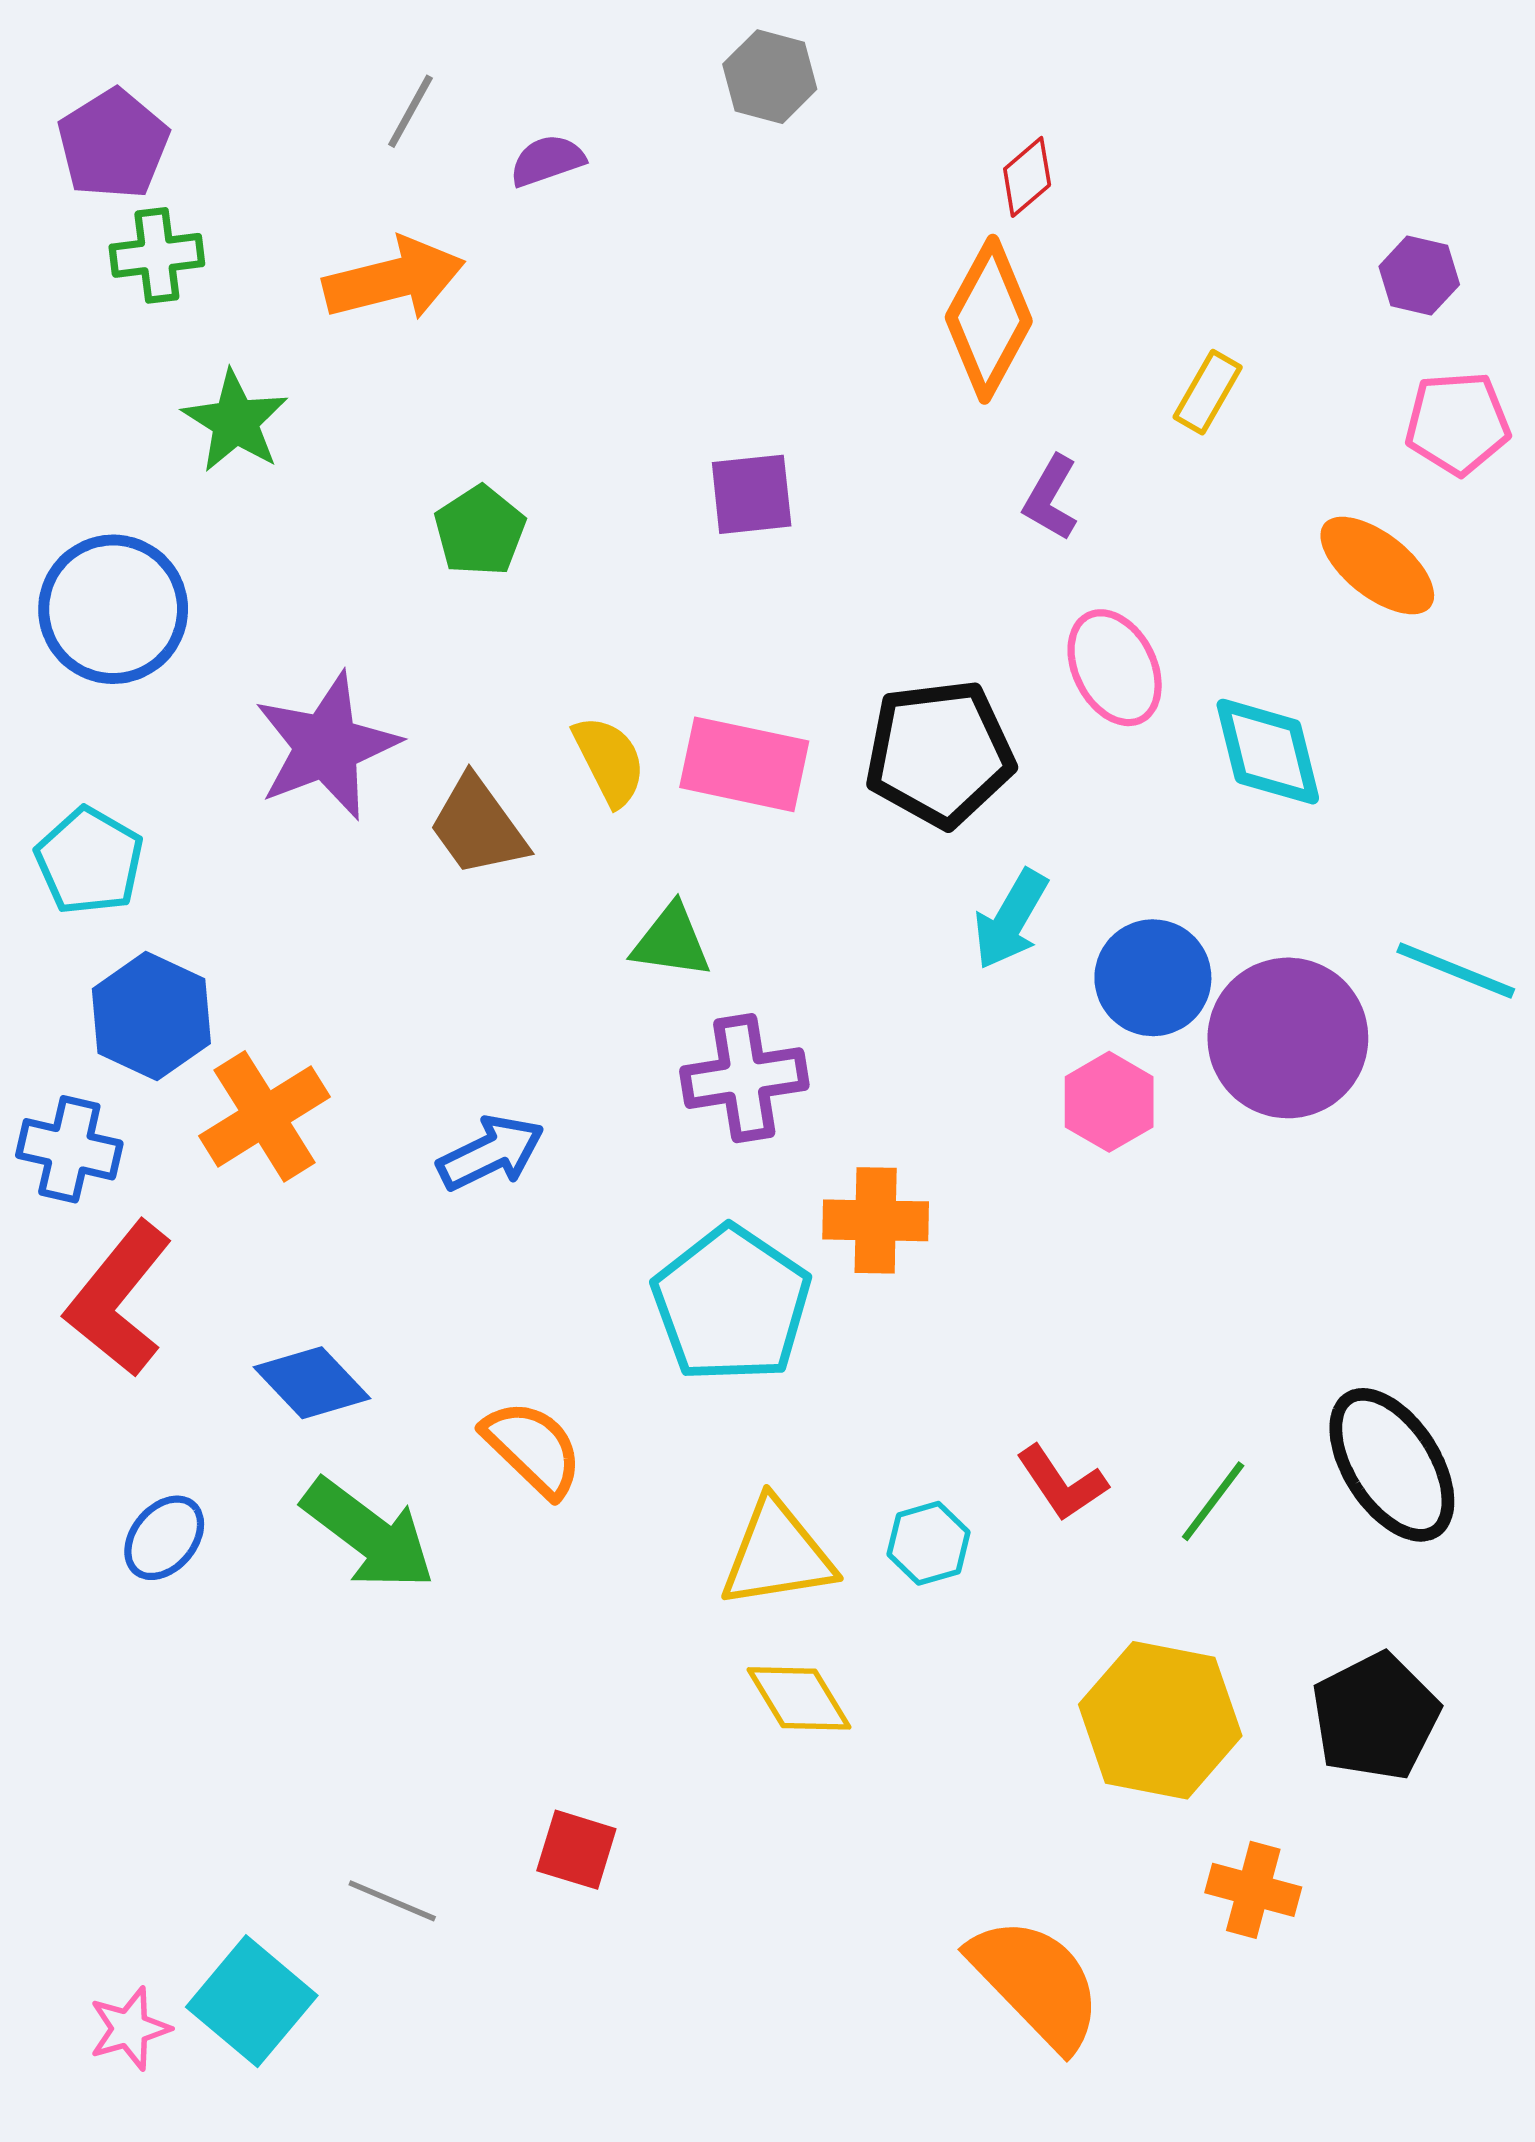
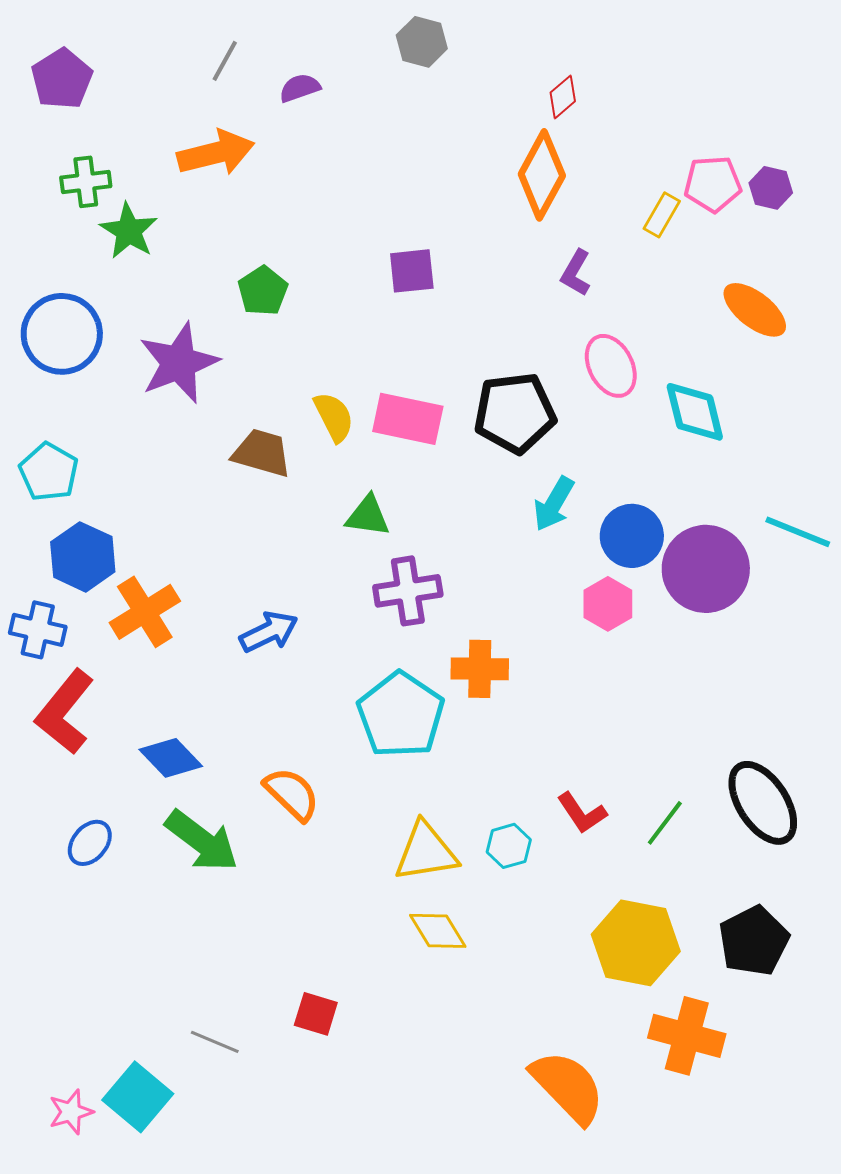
green cross: (157, 255) -> (86, 182), moved
purple hexagon: (1419, 275) -> (771, 188), moved
pink pentagon: (1458, 423) -> (713, 184), moved
purple star: (327, 746) -> (179, 363), moved
brown trapezoid: (478, 826) -> (262, 453), turned 142
orange cross: (1253, 1890) -> (687, 1036), size x1.5

